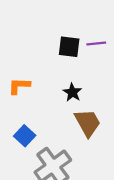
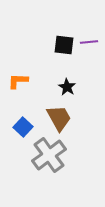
brown trapezoid: (88, 123) -> (59, 118), moved

